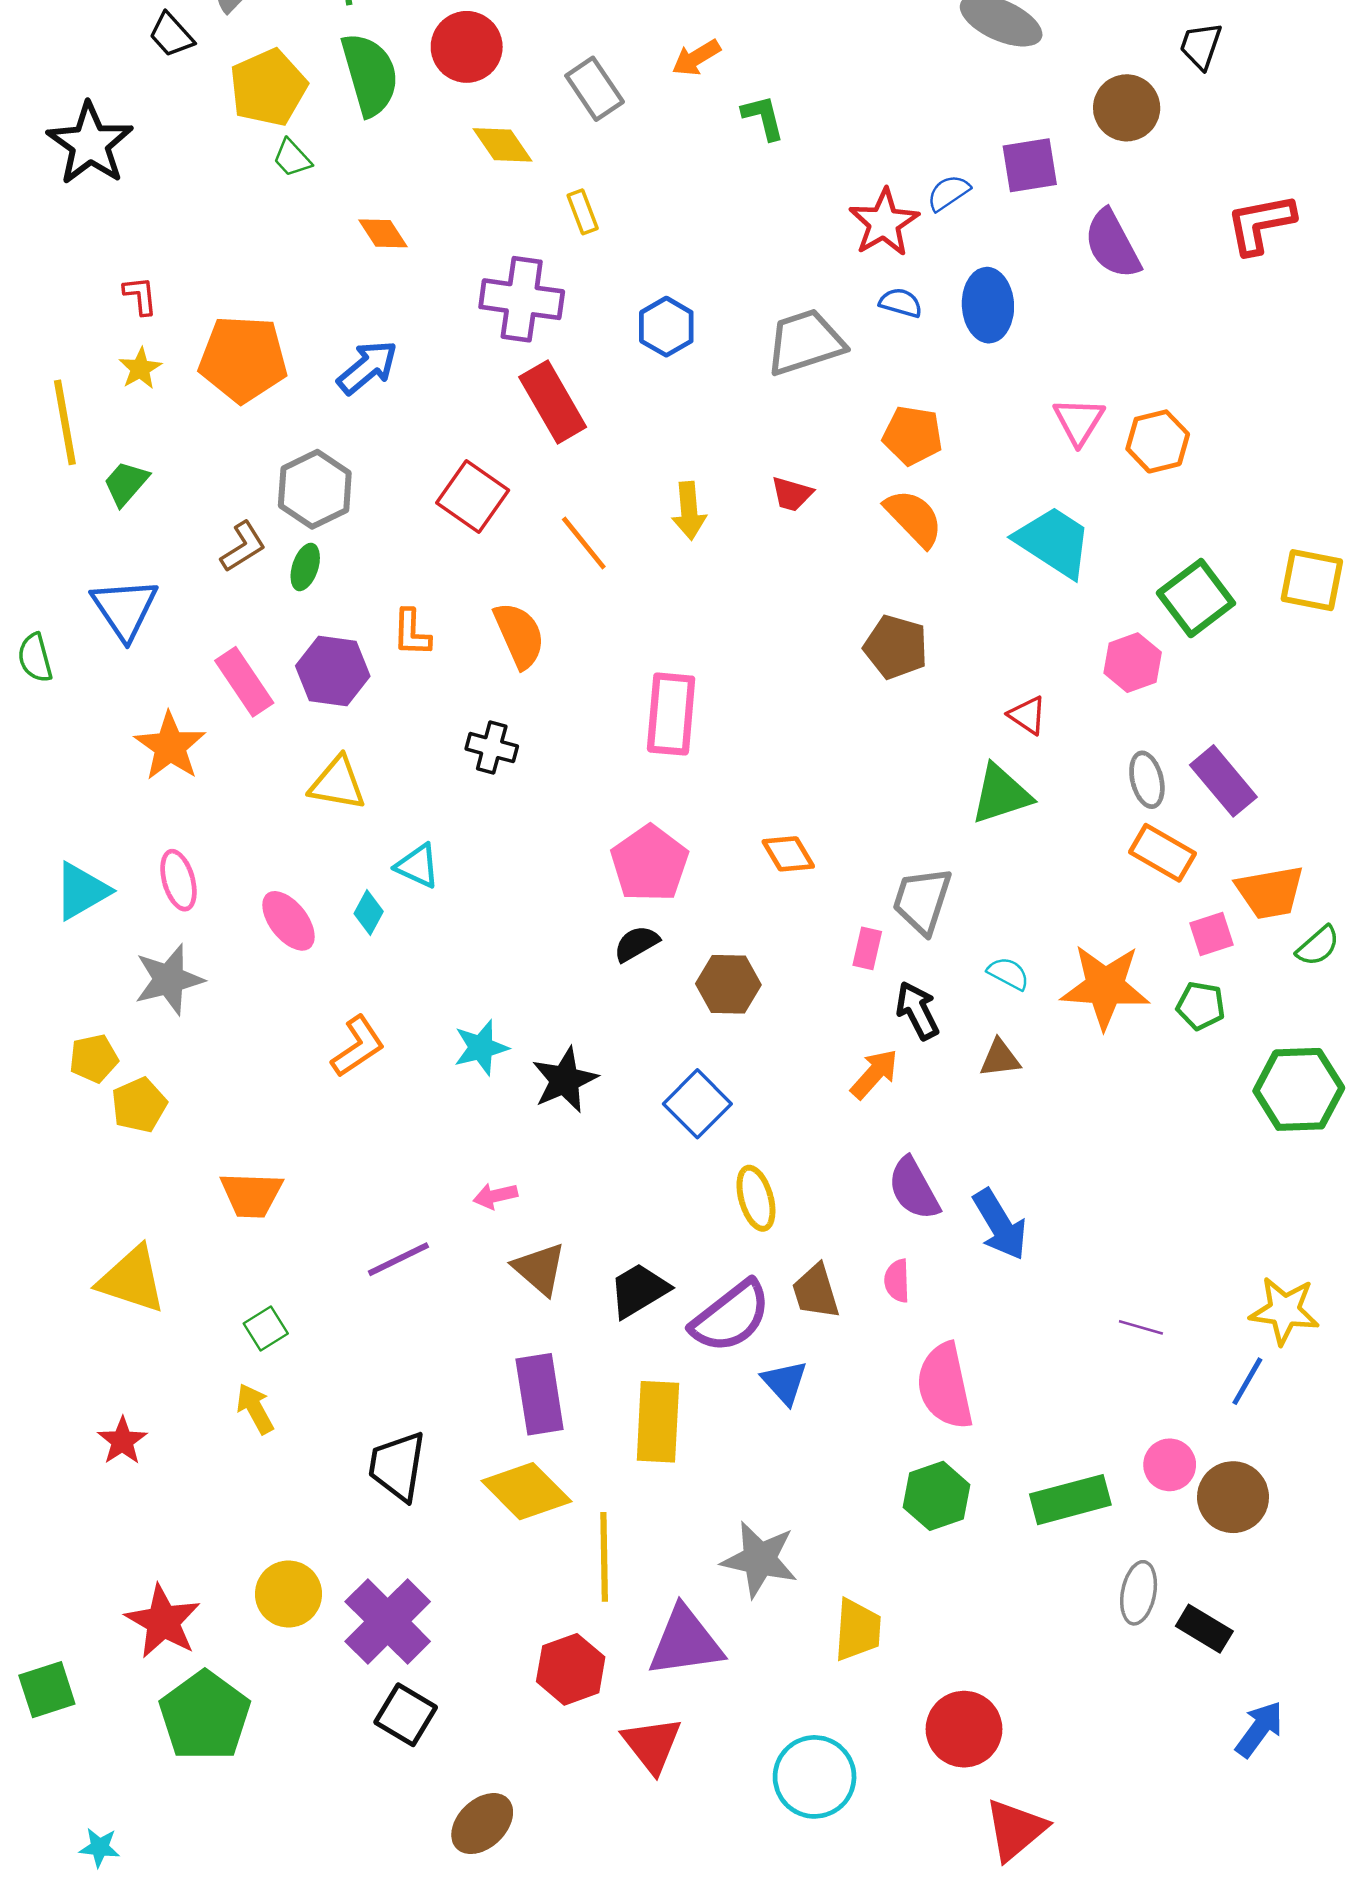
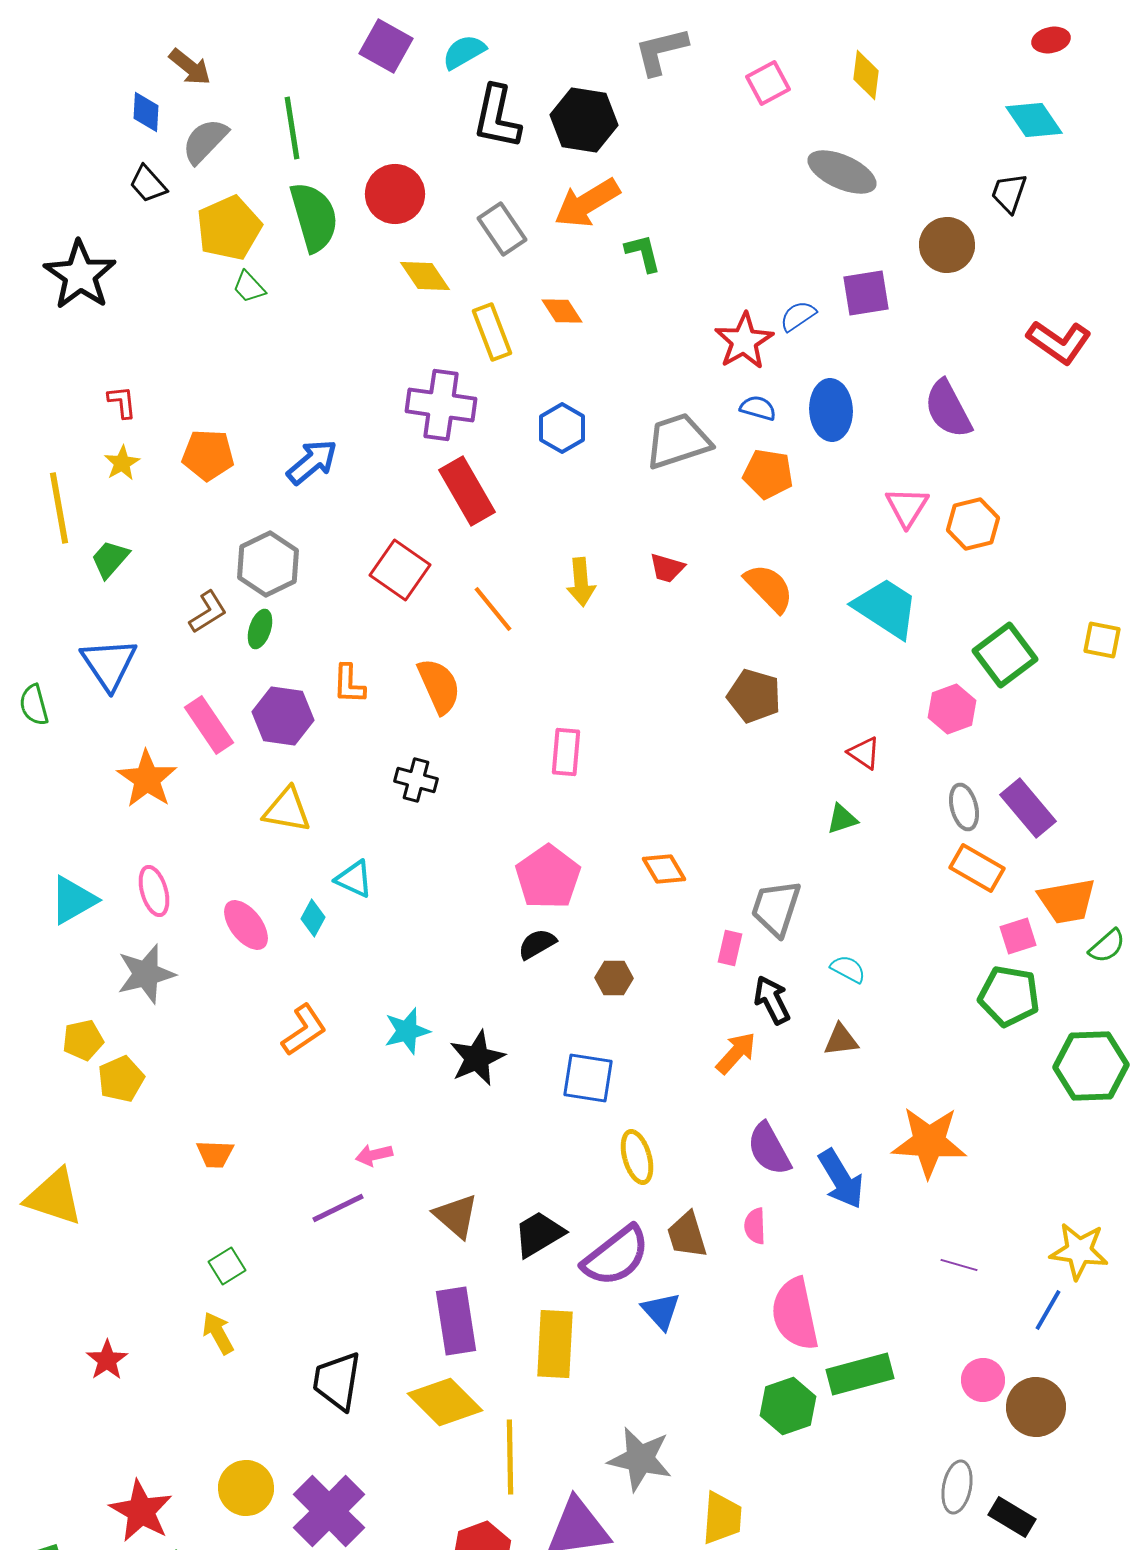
orange arrow: (696, 58) -> (587, 203), size x1.6
yellow rectangle: (583, 212) -> (492, 332), size x1.5
red L-shape: (1261, 224) -> (1059, 342), turned -134
orange diamond: (383, 233) -> (562, 311), moved
purple semicircle: (1112, 244) -> (948, 409), moved
orange pentagon: (243, 359) -> (208, 455), size x0.7
orange pentagon: (913, 435) -> (768, 474), moved
yellow square: (1312, 580) -> (1102, 640), size x0.7
pink rectangle: (671, 714) -> (566, 752), size x0.7
green triangle: (1001, 794) -> (842, 819), size x0.6
brown hexagon: (728, 984) -> (614, 978), size x0.7
orange star: (1105, 987) -> (929, 1142), moved
green pentagon: (1201, 1006) -> (1009, 996), size x1.5
blue square: (697, 1104) -> (588, 1078), turned -36
orange trapezoid: (251, 1195) -> (215, 1154), size x0.7
pink arrow: (495, 1196) -> (374, 1155), moved
yellow triangle: (132, 1280) -> (54, 1197), moved
green rectangle: (1070, 1500) -> (860, 1374), moved

